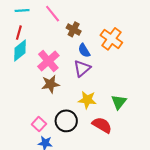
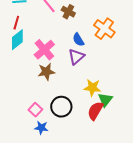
brown cross: (74, 29) -> (68, 12), moved
yellow star: (87, 100) -> (92, 88), moved
green triangle: (119, 102) -> (105, 100), moved
red semicircle: (102, 125) -> (95, 111), turned -90

